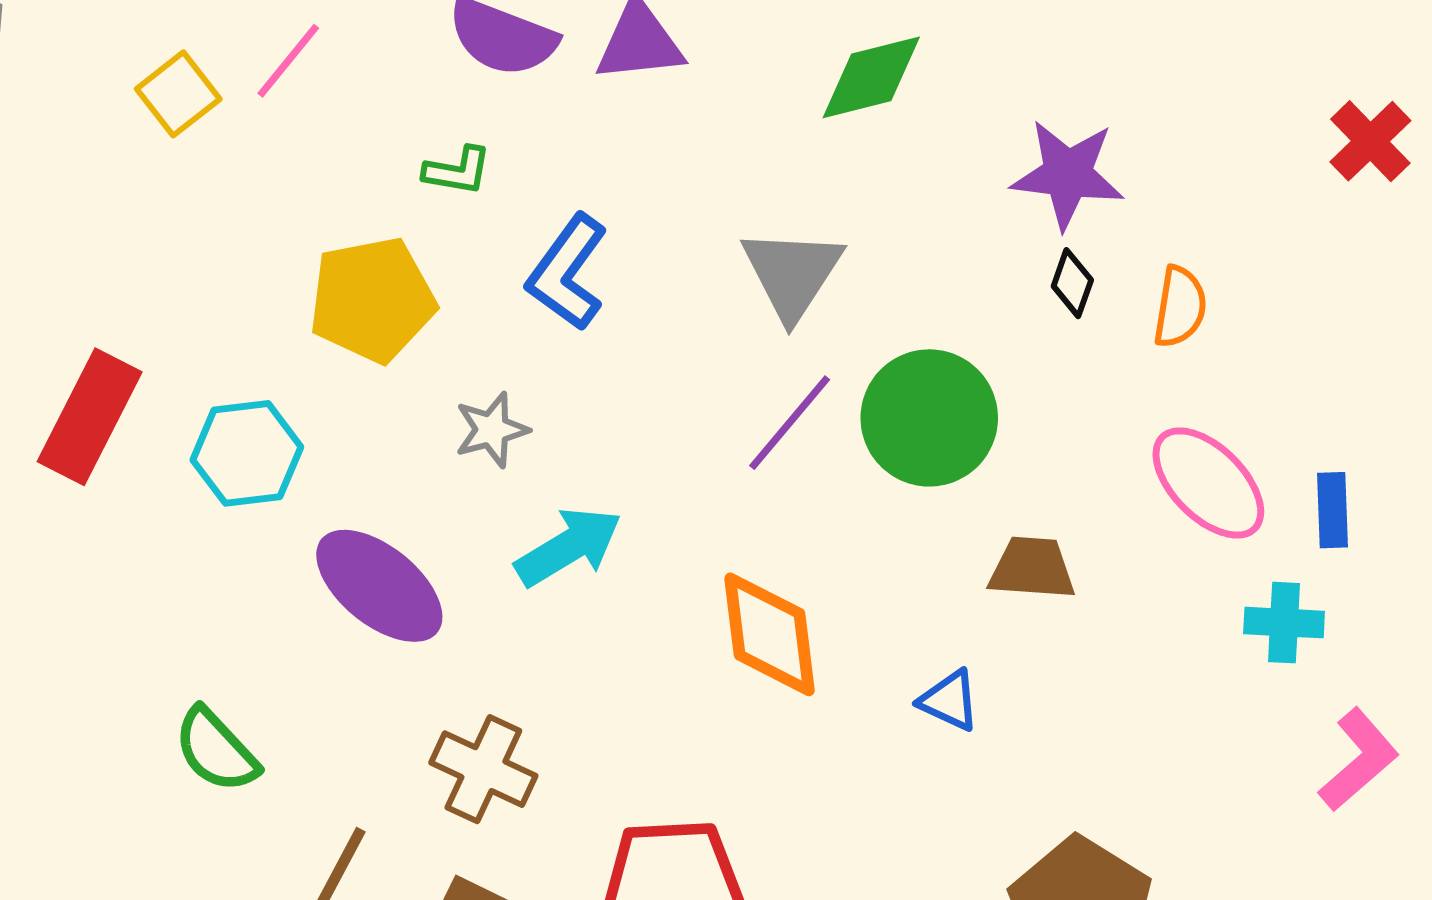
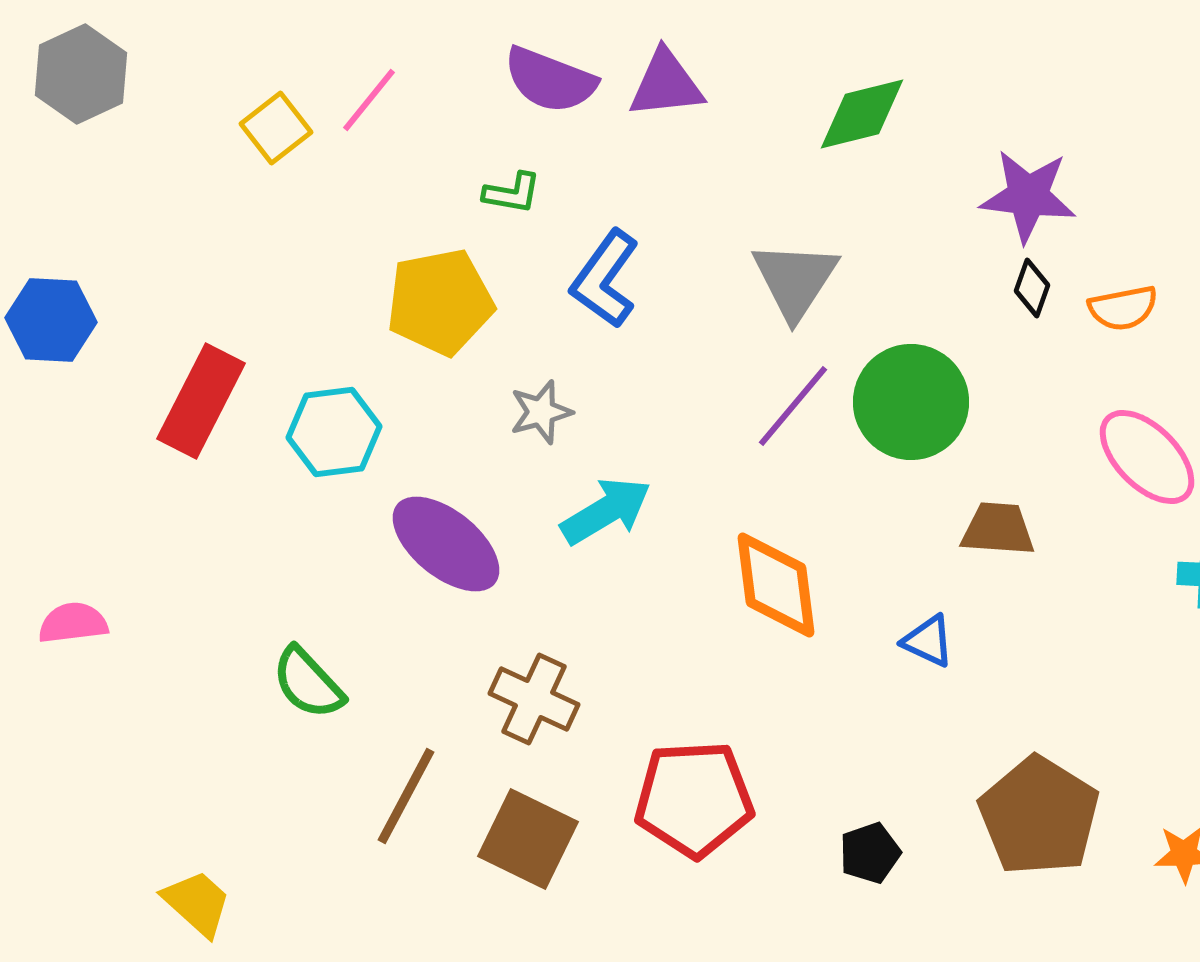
orange semicircle: (1180, 307) -> (1123, 308), turned 70

